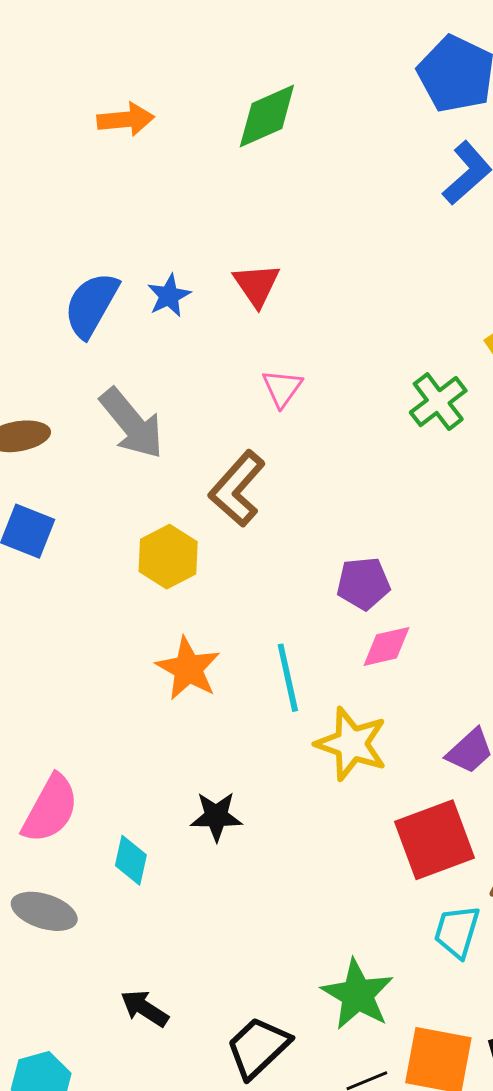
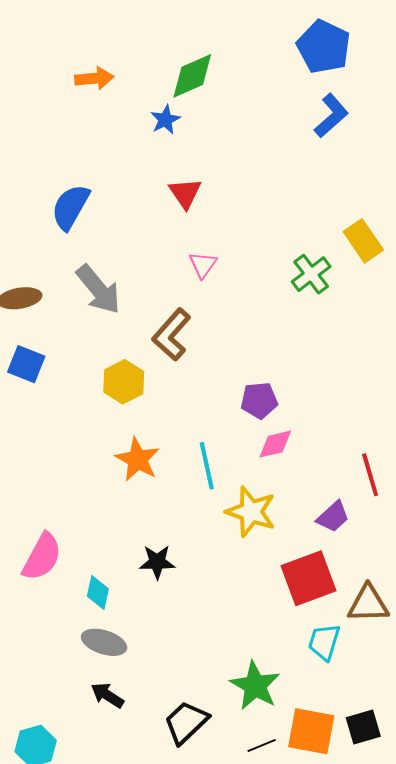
blue star: (169, 296) -> (165, 120), moved
gray ellipse: (44, 911) -> (104, 642), moved

